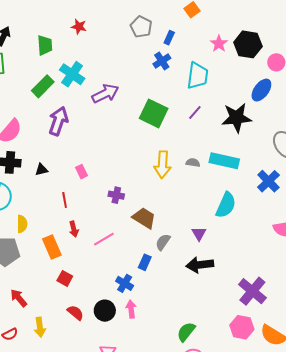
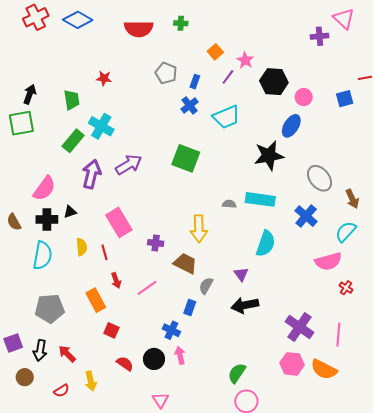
pink star: (219, 44) -> (245, 60), moved
cyan trapezoid: (198, 76) -> (226, 117), turned 64
purple arrow: (105, 94) -> (129, 165), moved
purple line: (195, 113) -> (228, 77), moved
yellow arrow: (163, 165) -> (199, 229), moved
black triangle: (41, 170) -> (70, 212), moved
pink rectangle: (81, 172) -> (119, 222), size x2.0
yellow semicircle: (22, 224) -> (82, 247), moved

